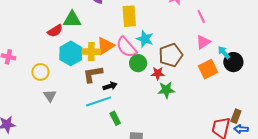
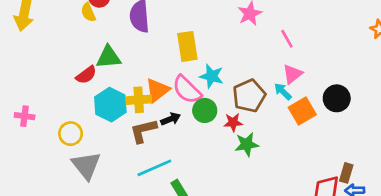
cyan arrow: (224, 52) -> (283, 91), moved
black arrow: (110, 86) -> (171, 119), moved
gray triangle: (50, 96) -> (86, 165), size x1.6

